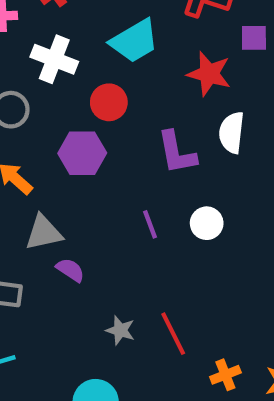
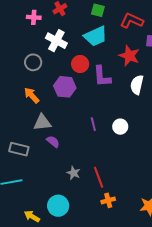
purple L-shape: (177, 153) -> (102, 76), moved
orange cross: (225, 375) -> (108, 200), moved

